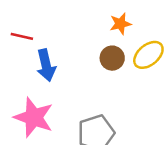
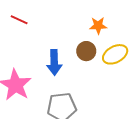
blue arrow: (46, 65) -> (54, 62), moved

